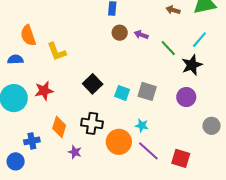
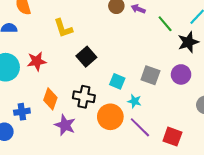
yellow L-shape: (57, 52) -> (63, 28), moved
gray square: (147, 91) -> (150, 75), moved
cyan square: (122, 93) -> (117, 81), moved
purple star: (75, 152) -> (65, 125), size x1.5

